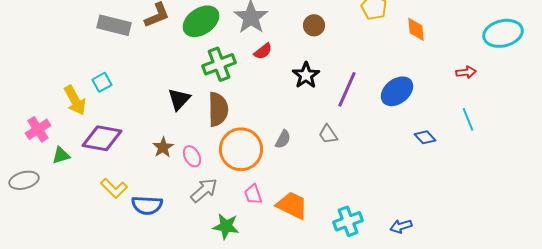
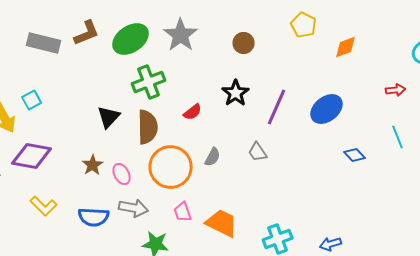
orange diamond: (416, 29) -> (346, 47), turned 75
red semicircle: (263, 51) -> (193, 112), moved
gray arrow: (204, 190) -> (134, 208), turned 52
blue semicircle: (147, 205) -> (94, 217), moved

